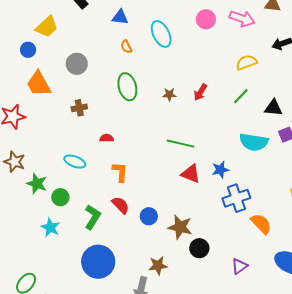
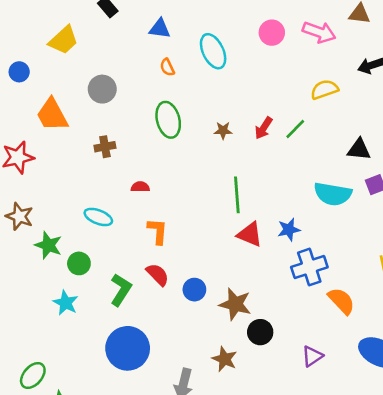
blue circle: (28, 50) -> (19, 72), moved
green line: (241, 96) -> (295, 129), moved
green line: (180, 144) -> (237, 195), turned 72
brown star: (158, 266) -> (225, 359), moved, turned 30

